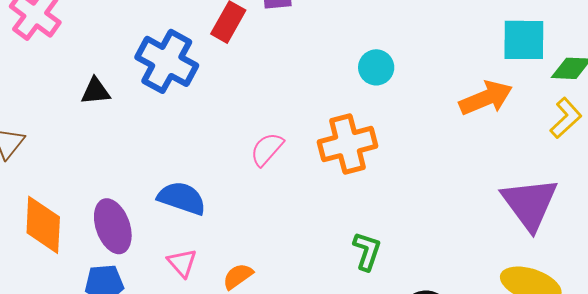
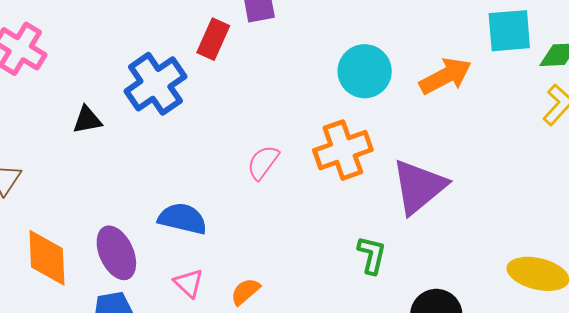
blue cross: (167, 61) -> (155, 84), turned 32
cyan circle: (376, 67) -> (365, 71), size x1.5
orange arrow: (486, 98) -> (445, 76), moved
purple triangle: (530, 204) -> (419, 187), moved, turned 32

